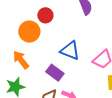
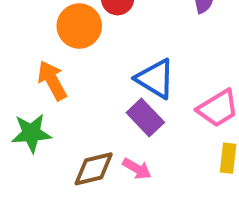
purple rectangle: (55, 73) -> (145, 118), moved

